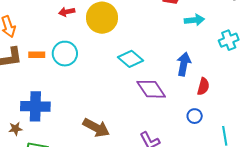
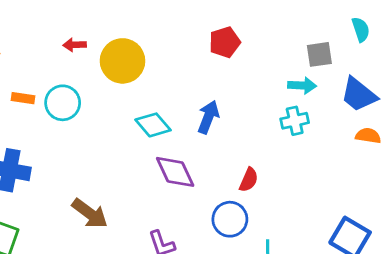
cyan arrow: (194, 20) -> (302, 85), moved
blue arrow: (184, 64) -> (208, 117), moved
blue circle: (195, 116) -> (230, 219), size x1.6

